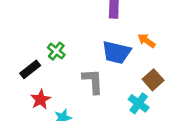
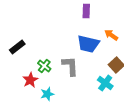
green cross: (56, 51) -> (44, 66), moved
black rectangle: (30, 69) -> (17, 47), moved

